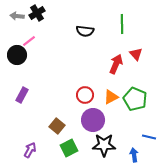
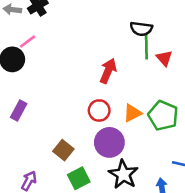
green line: (122, 24) -> (146, 47), moved
black semicircle: (85, 31) -> (141, 29), moved
red arrow: (116, 64) -> (108, 71), moved
black star: (104, 145) -> (123, 174), turned 30

